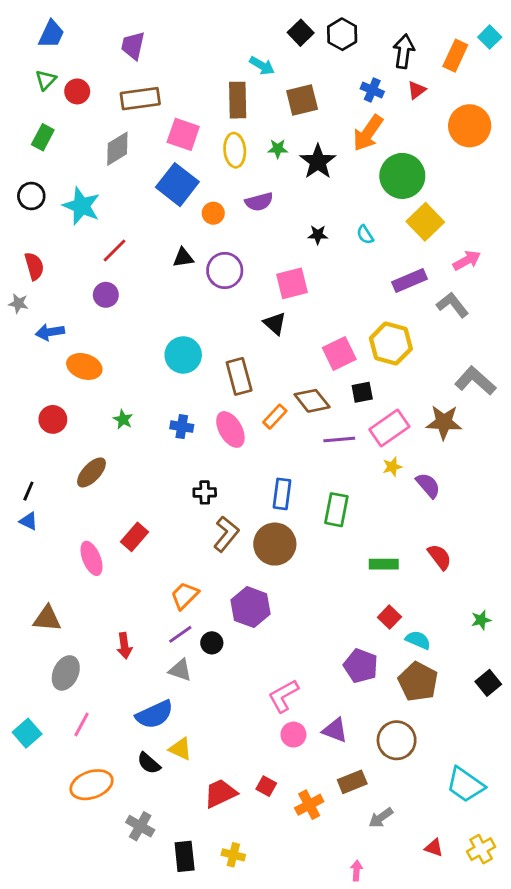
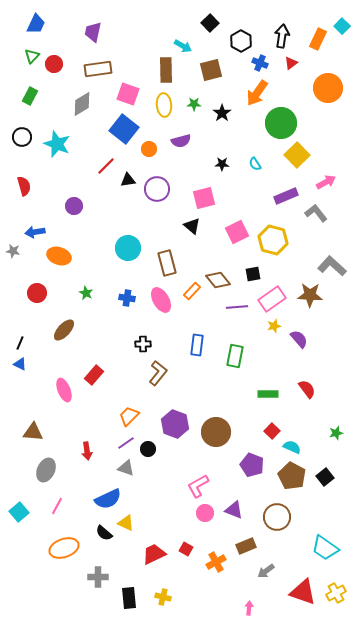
black hexagon: (342, 34) -> (241, 41), moved
black star: (318, 162) -> (222, 113), size x0.7
red line: (114, 250) -> (106, 166), moved
gray star: (18, 303) -> (13, 251), moved
pink square: (339, 354) -> (237, 232), moved
brown circle: (275, 544) -> (216, 432), moved
black square: (488, 683) -> (325, 477), moved
gray cross: (140, 826) -> (98, 577), turned -30
red triangle: (434, 848) -> (303, 592), size x2.0

